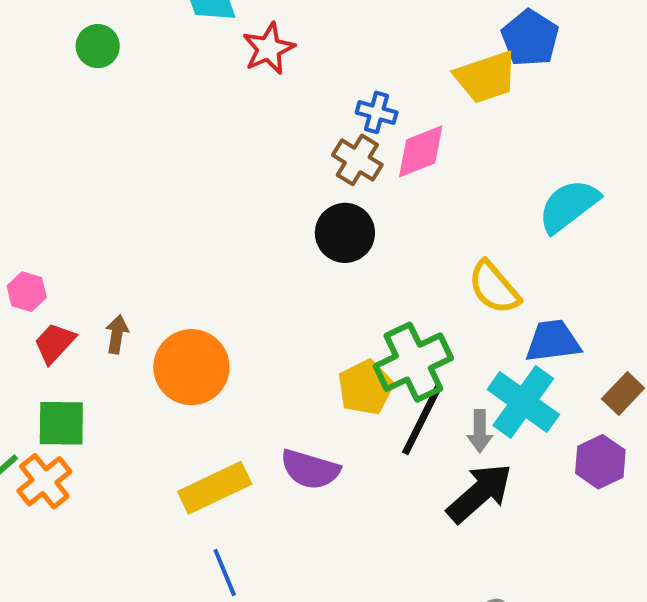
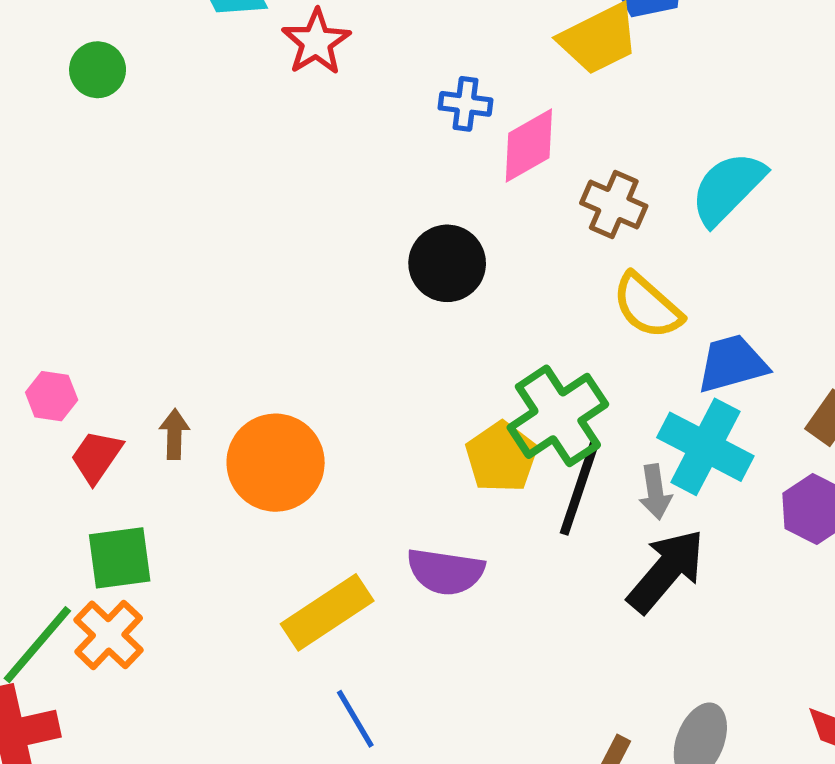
brown cross: (357, 160) -> (614, 204), moved

